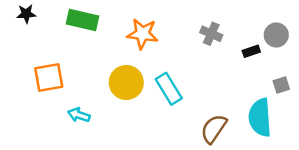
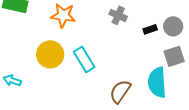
gray circle: (276, 35) -> (173, 26), moved
gray square: (281, 85) -> (174, 56), size x1.5

